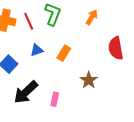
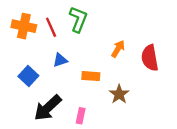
orange arrow: (92, 17) -> (118, 49), moved
orange rectangle: (64, 53) -> (91, 76), moved, turned 63

